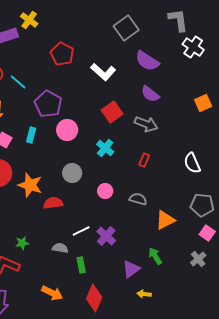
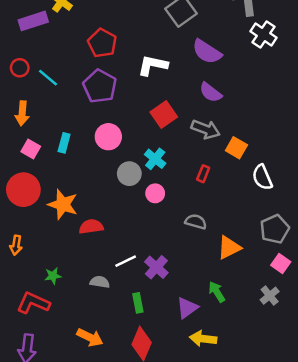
white L-shape: (103, 72) -> (153, 65), turned 150
orange square: (203, 103) -> (236, 148), moved, turned -36
purple pentagon: (48, 104) -> (100, 86), moved
gray circle: (72, 173) -> (129, 174), moved
pink circle: (105, 191) -> (155, 193), moved
gray pentagon: (202, 205) -> (275, 229), turned -30
green rectangle: (81, 265) -> (138, 303), moved
yellow arrow: (144, 294) -> (203, 339), size x1.5

